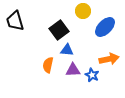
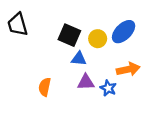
yellow circle: (83, 11) -> (98, 39), moved
black square: (59, 30) -> (69, 35), turned -30
orange semicircle: (48, 65) -> (45, 87), moved

